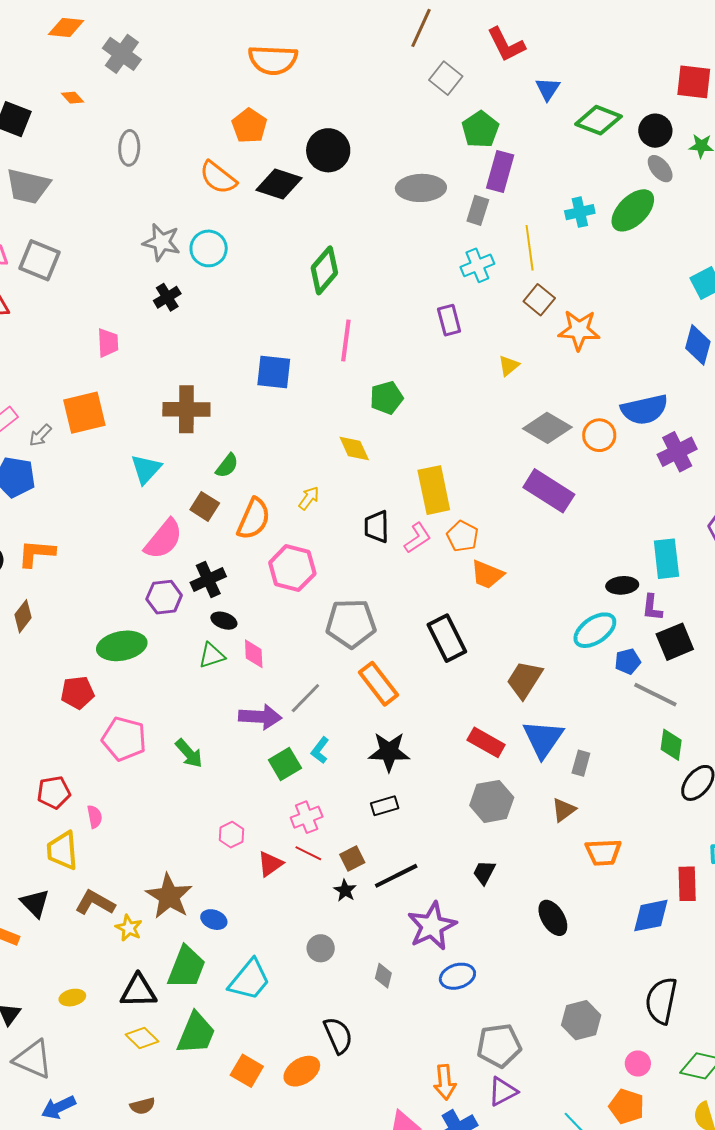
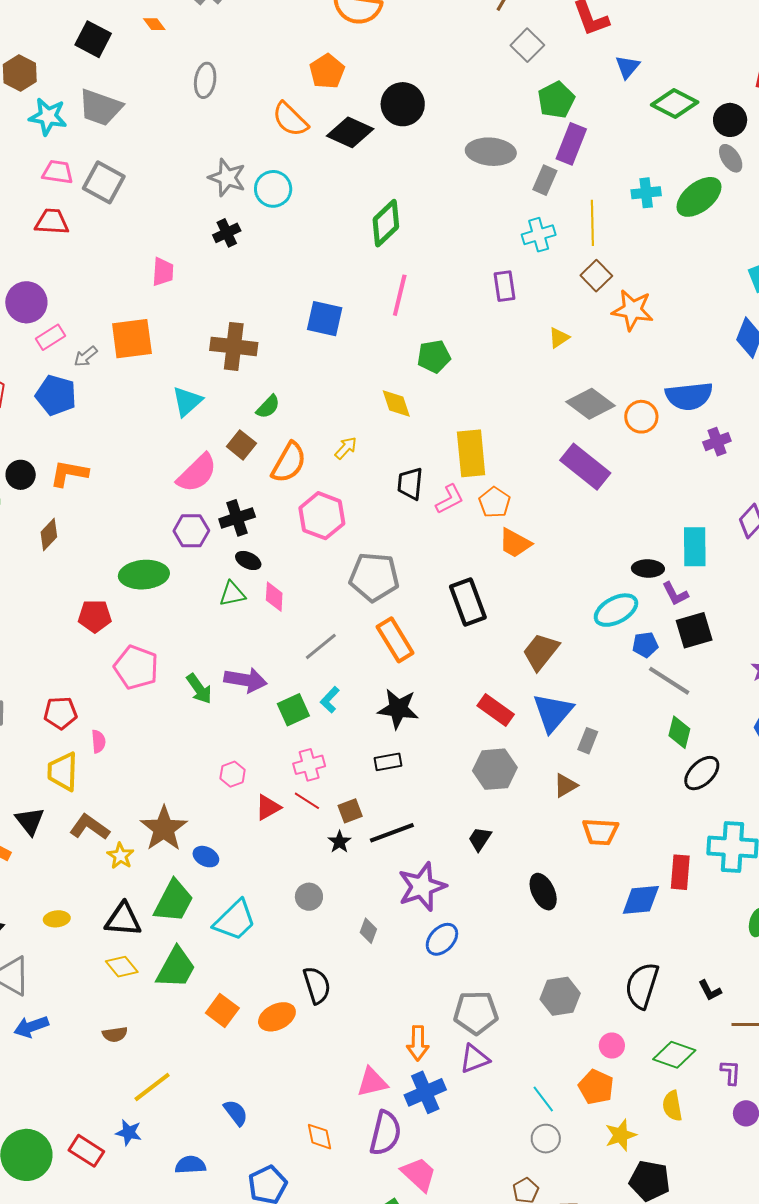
purple cross: (677, 452) -> (717, 442), size x0.7
purple L-shape: (652, 608) -> (675, 594), turned -40
purple arrow: (260, 717) -> (245, 680), moved
blue ellipse: (457, 976) -> (442, 939), turned -36

